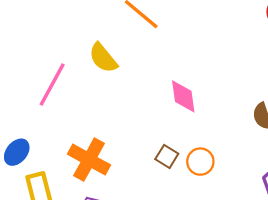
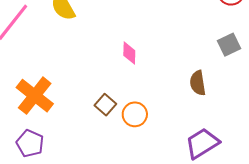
pink diamond: (183, 96) -> (129, 53), size x0.7

